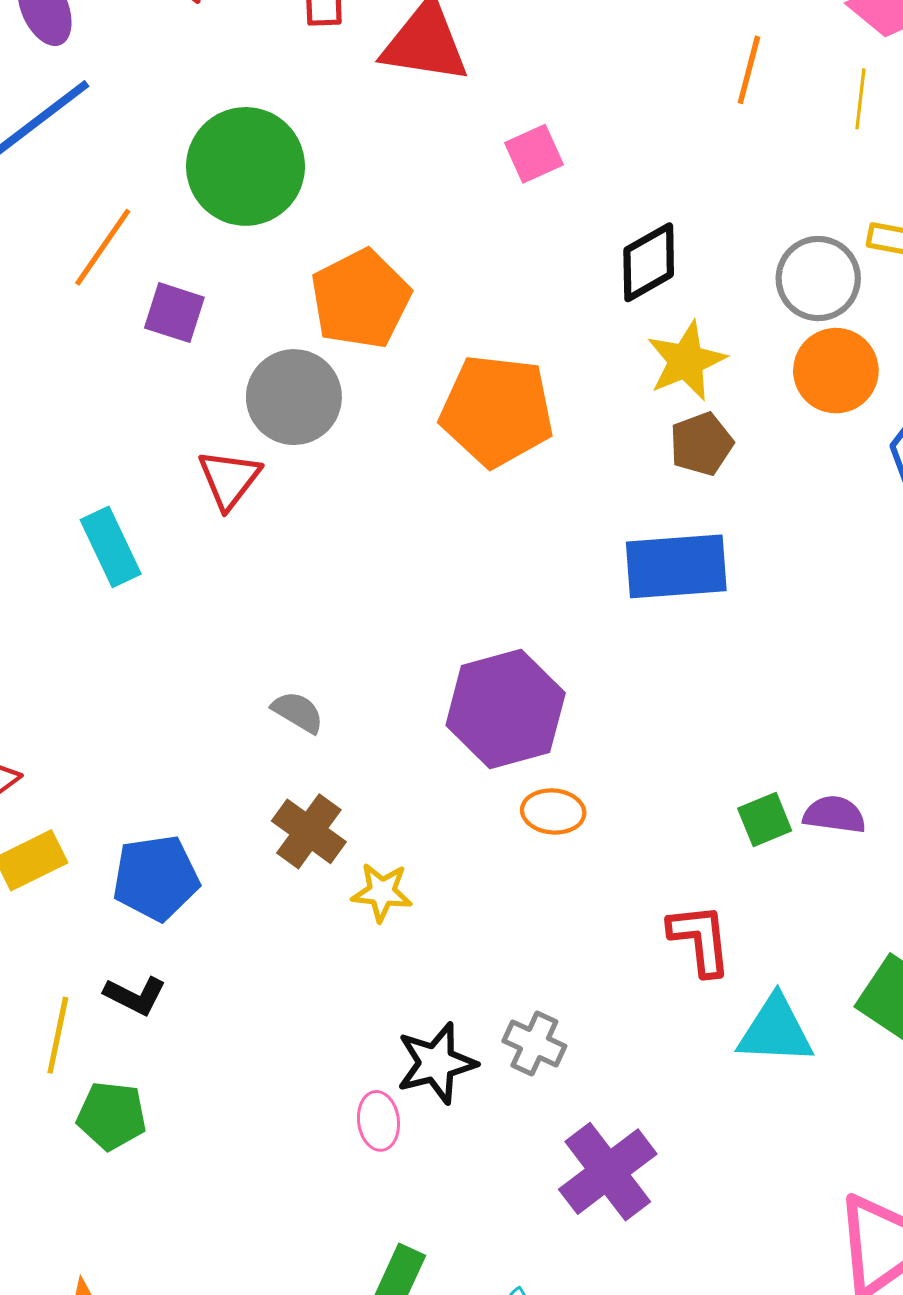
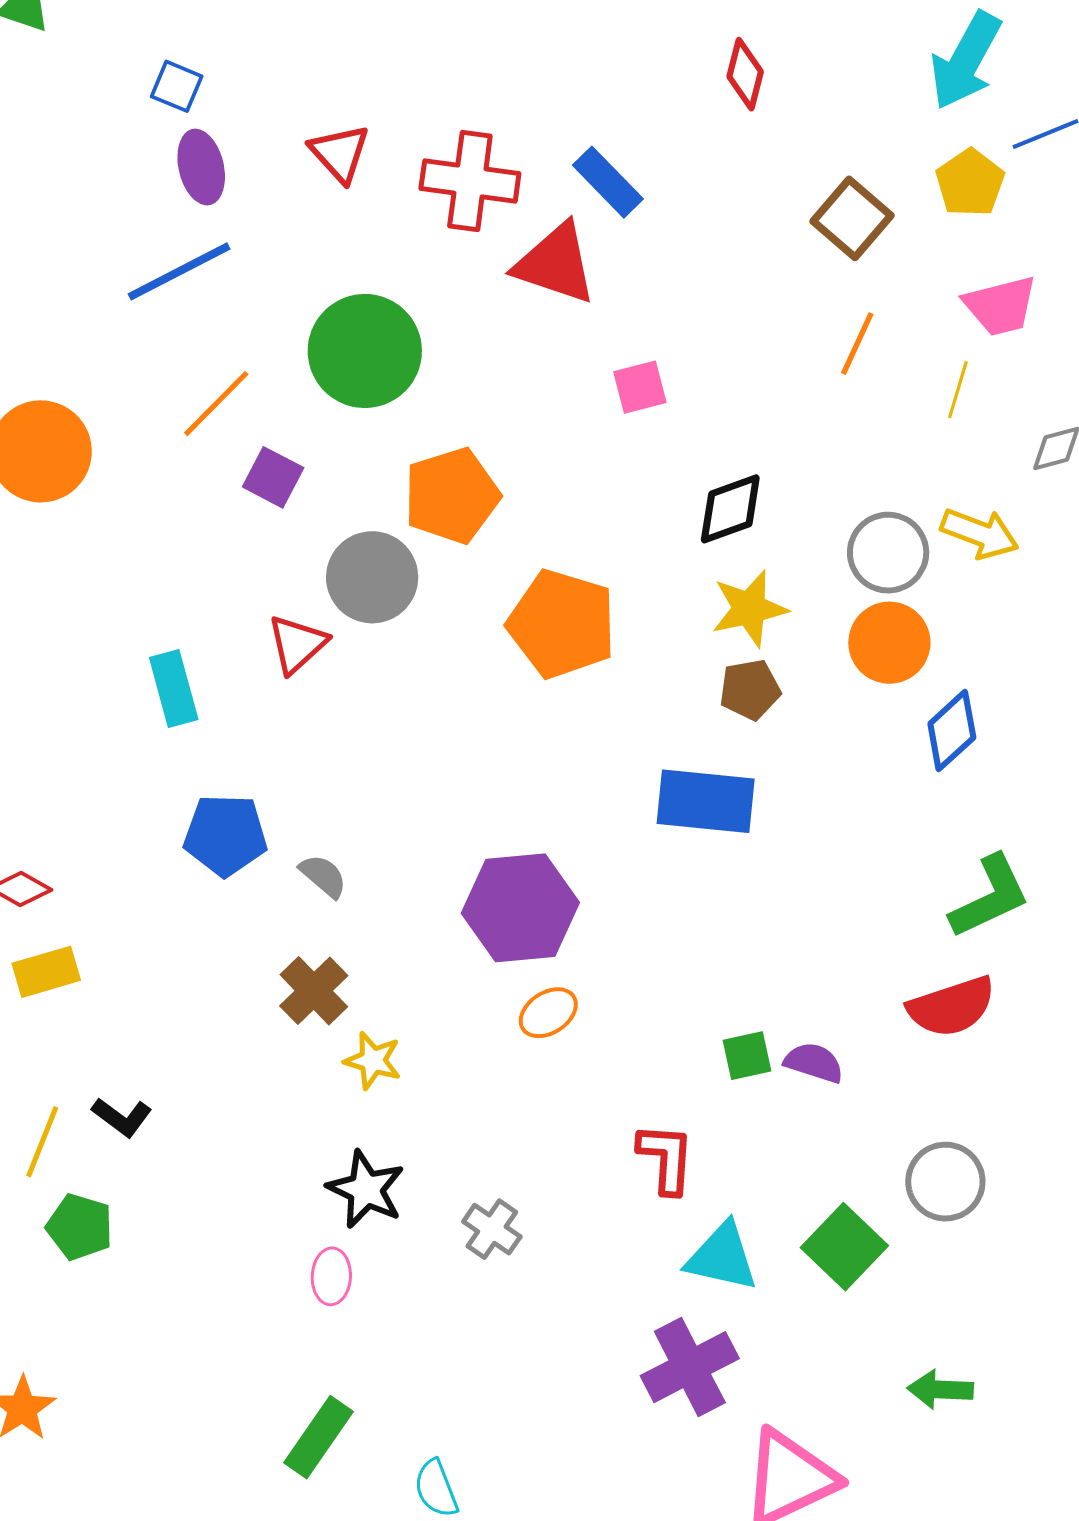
orange ellipse: (553, 811) -> (548, 1013), turned -48
blue pentagon: (156, 878) -> (225, 835), moved
black star: (436, 1063) -> (366, 1189), moved, turned 30
purple cross: (608, 1172) -> (690, 1367), moved

